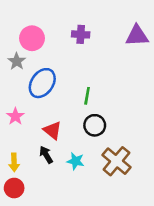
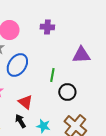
purple triangle: (137, 36) -> (81, 55), moved
black circle: (95, 125) -> (67, 92), moved

